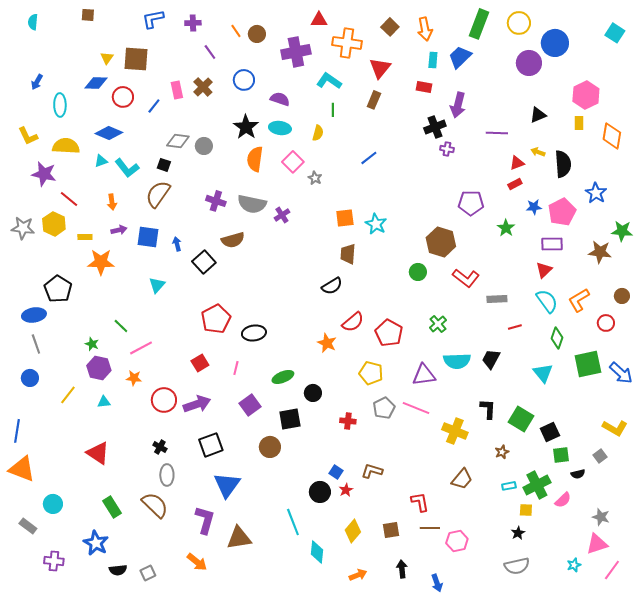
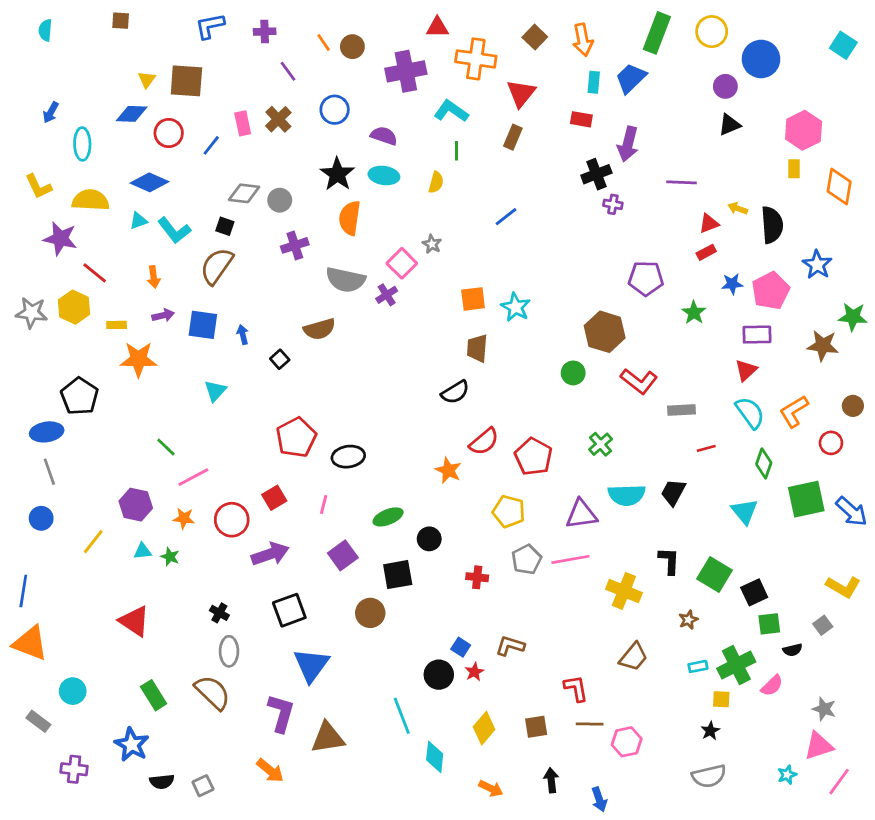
purple circle: (529, 63) -> (725, 86), size x0.7
black triangle: (538, 115) -> (729, 125), moved
pink square: (293, 162) -> (402, 263), moved
purple cross: (216, 201) -> (295, 245), moved, turned -36
black square: (204, 262) -> (280, 359), size x0.6
green star: (92, 344) -> (170, 557), moved
red circle: (164, 400) -> (232, 520), moved
pink line: (416, 408) -> (570, 559), turned -32
orange arrow: (358, 575) -> (491, 788), turned 48

